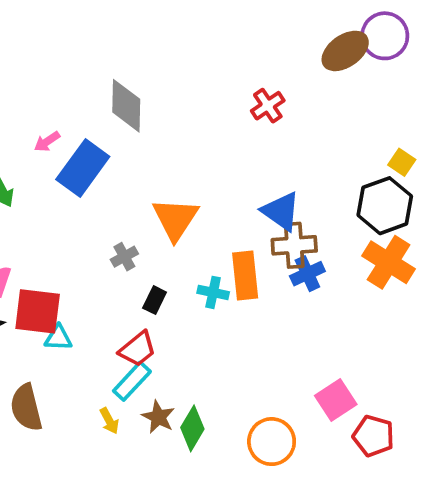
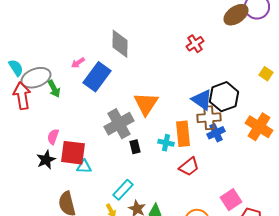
black hexagon: (385, 206) -> (224, 97), moved
gray cross: (124, 257) -> (119, 124), size x2.0
black rectangle: (155, 300) -> (135, 147), turned -40
red trapezoid: (138, 349) -> (189, 167), moved

